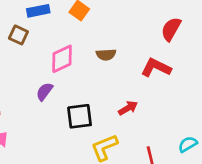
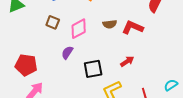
brown square: (18, 35) -> (53, 22), moved
red L-shape: (156, 68) -> (133, 27), moved

